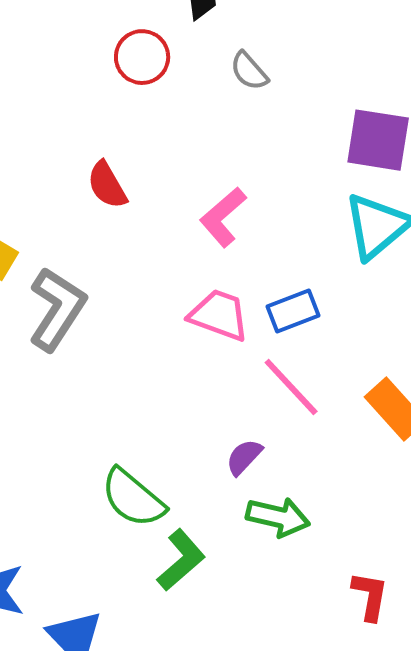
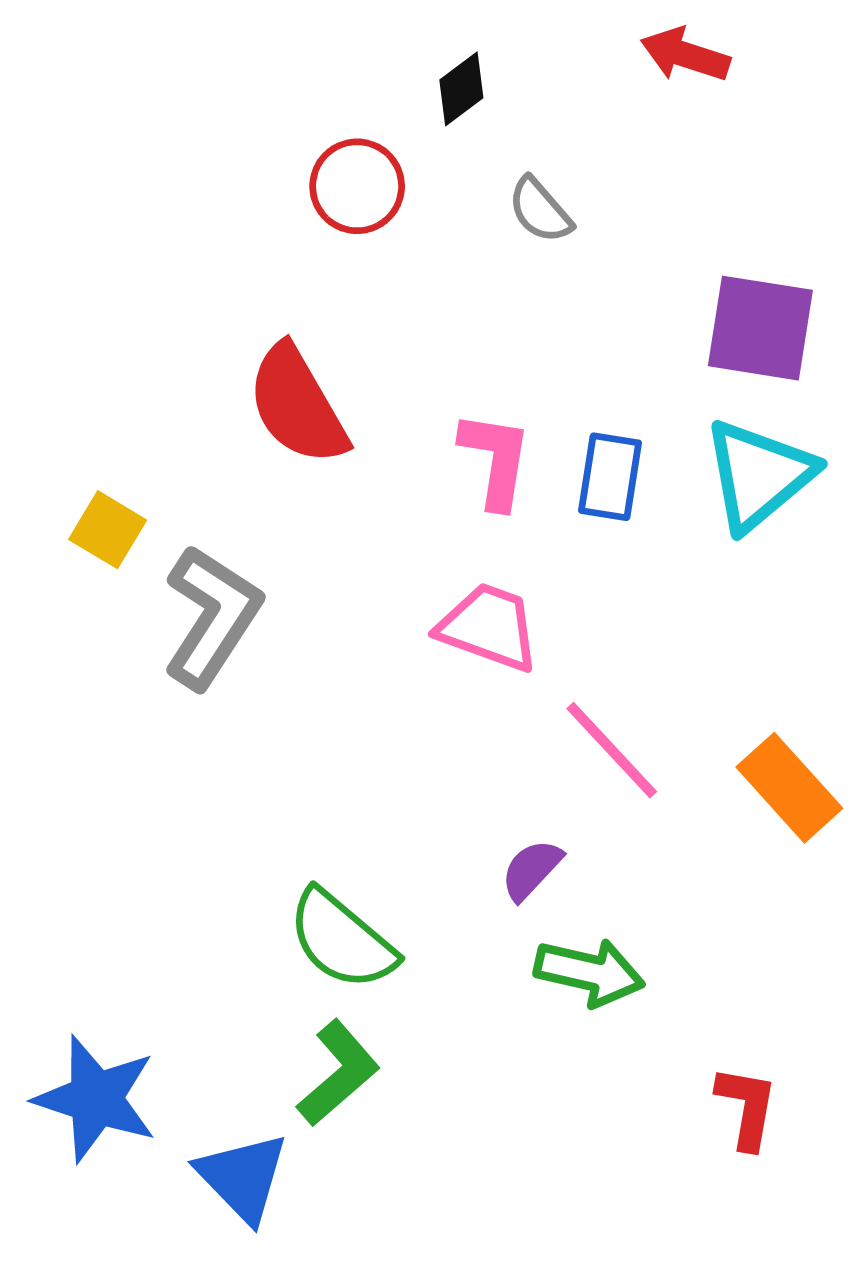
red semicircle: (107, 185) -> (297, 405), size x1.5
pink L-shape: (223, 217) -> (496, 460), turned 140
blue rectangle: (293, 311) -> (610, 477), moved, turned -60
green L-shape: (181, 560) -> (338, 1073), moved

